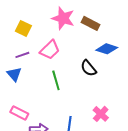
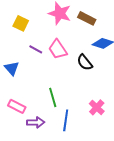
pink trapezoid: (50, 50) -> (58, 49), moved, turned 100
purple line: (22, 55) -> (36, 49), moved, turned 48
green line: (56, 80) -> (53, 97), moved

